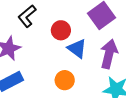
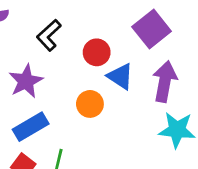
orange circle: (65, 80) -> (90, 104), moved

